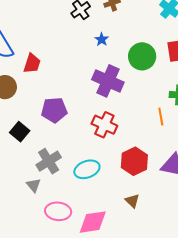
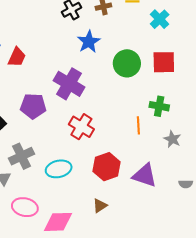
blue star: (102, 39) -> (89, 42), size x1.6
purple cross: (108, 81) -> (69, 84), moved
brown triangle: (132, 201) -> (100, 206), turned 35

